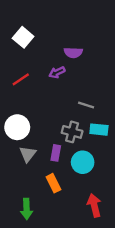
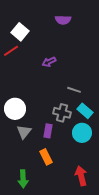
purple semicircle: (73, 53) -> (63, 20), moved
red line: (21, 79) -> (11, 51), moved
cyan rectangle: (99, 130) -> (85, 111), turned 35
cyan circle: (83, 162) -> (82, 133), moved

